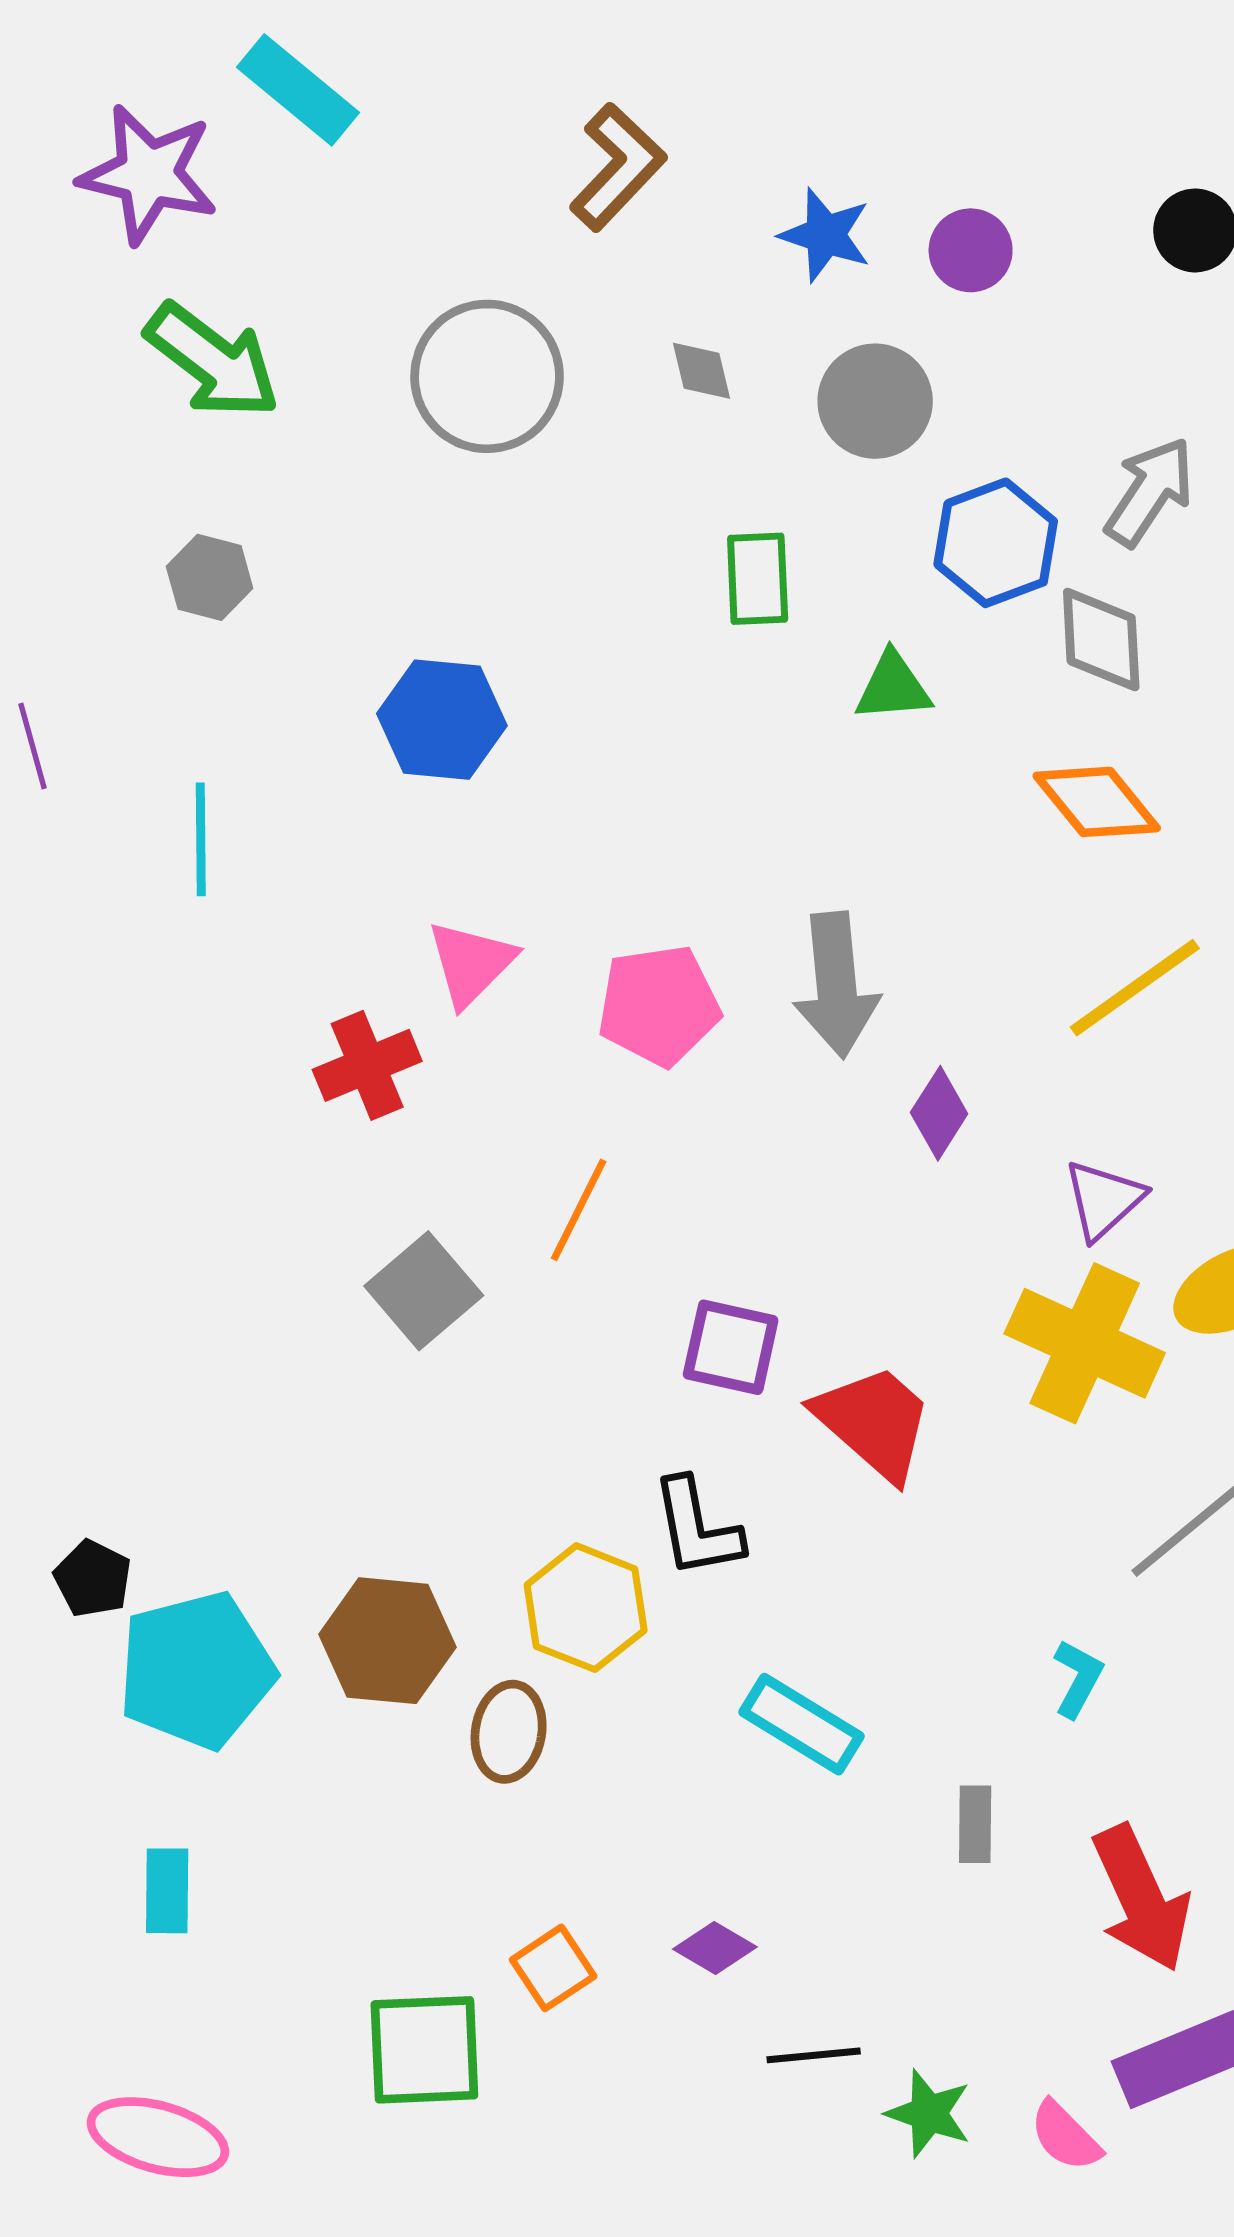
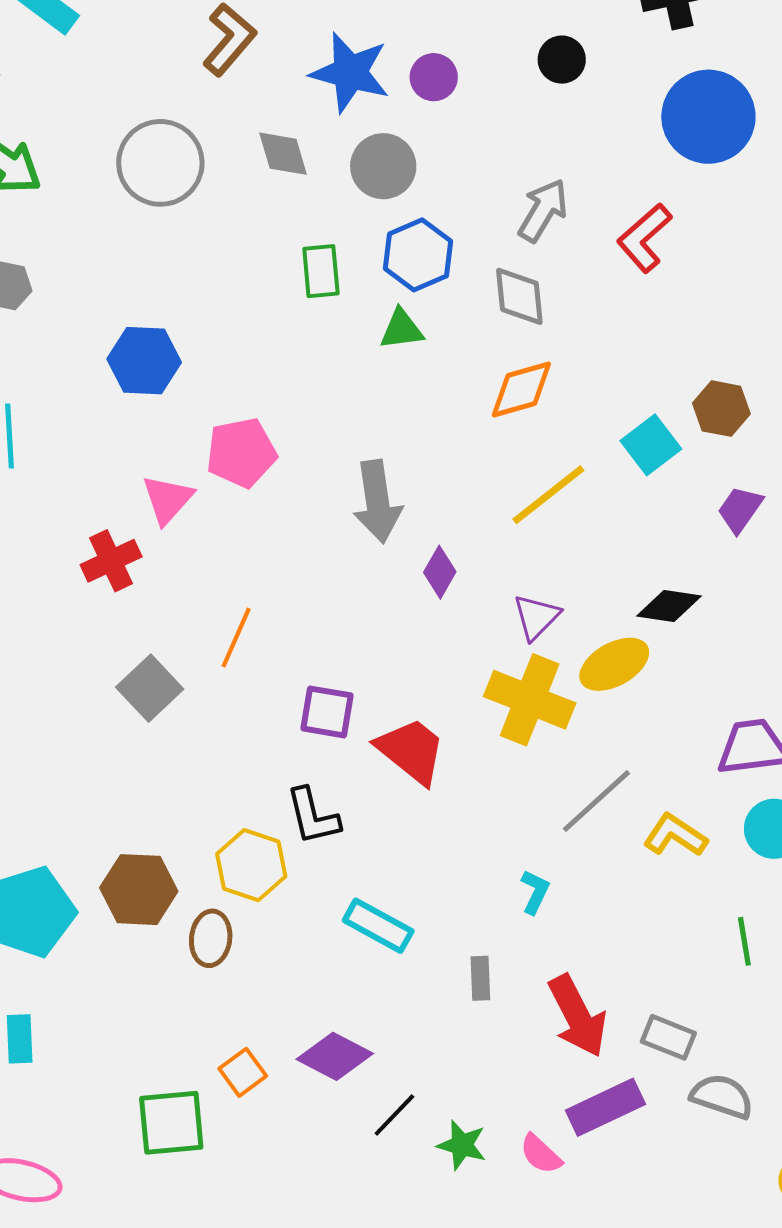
blue star: (825, 235) -> (350, 72), size x1.5
gray diamond: (702, 371) -> (283, 154), size x1.4
blue hexagon: (996, 543) -> (418, 255), moved
orange diamond: (1097, 802) -> (521, 389), turned -64
pink pentagon: (659, 1005) -> (241, 453), moved
purple diamond: (715, 1948) -> (335, 1056), size x1.6
black line: (814, 2055) -> (394, 1115), turned -38

